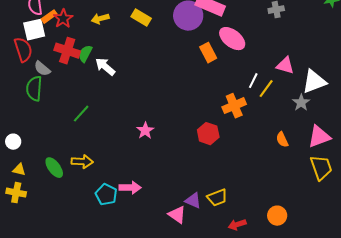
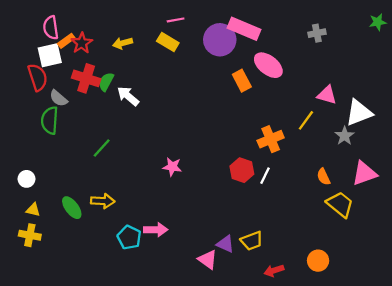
white line: (253, 81) -> (265, 176), moved
pink star: (145, 131) -> (172, 167), turned -30
yellow trapezoid: (321, 168) -> (340, 204), moved, turned -32

